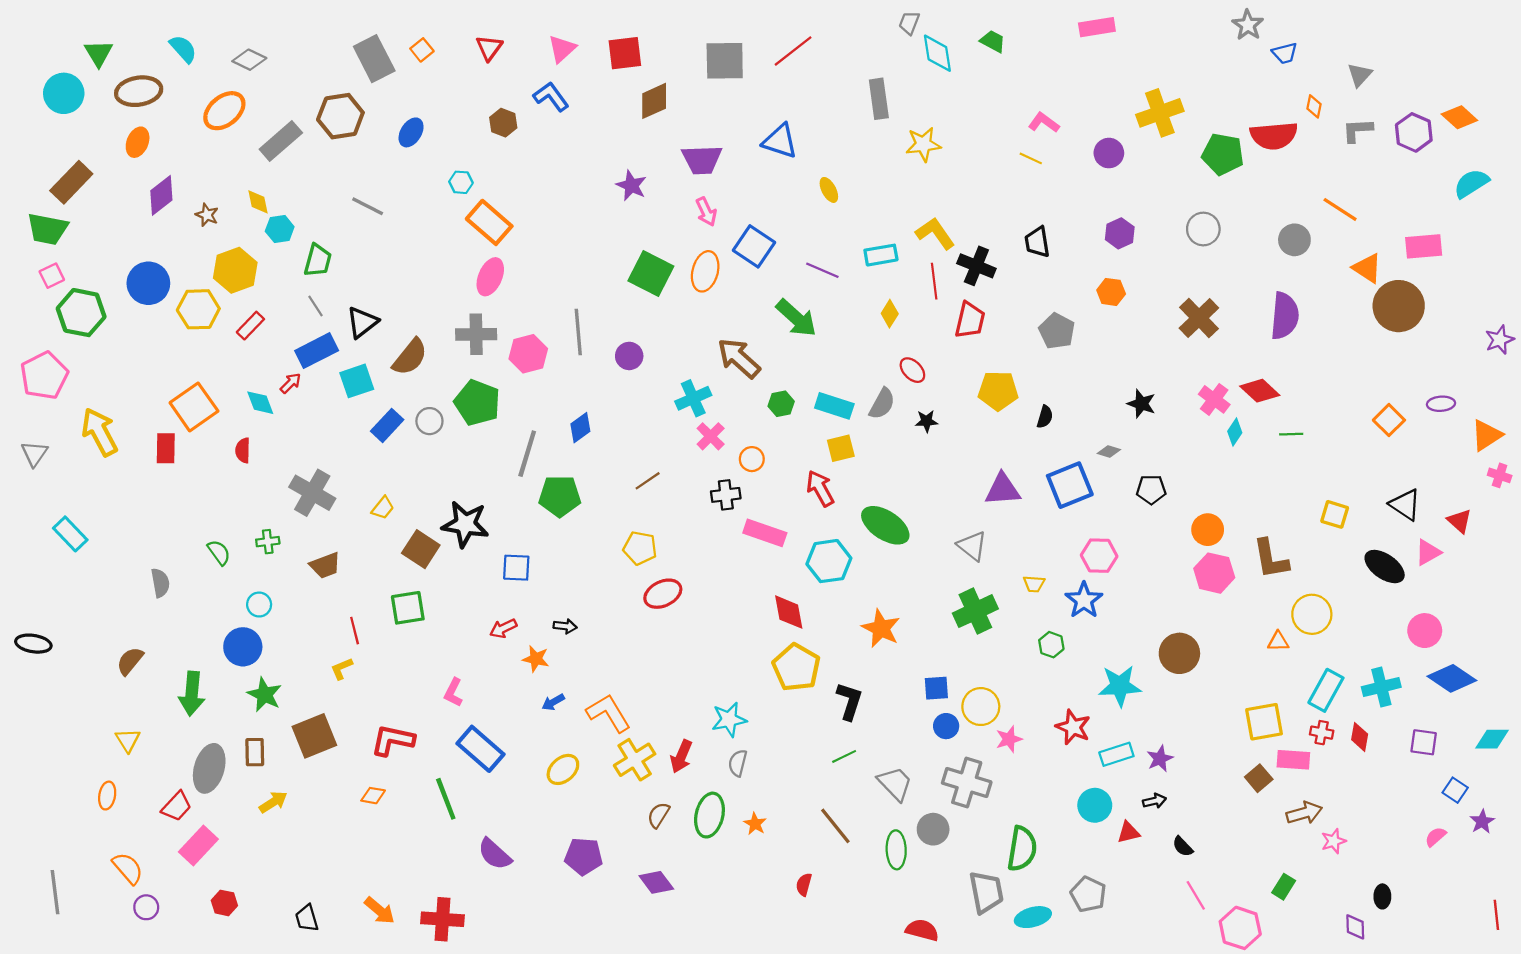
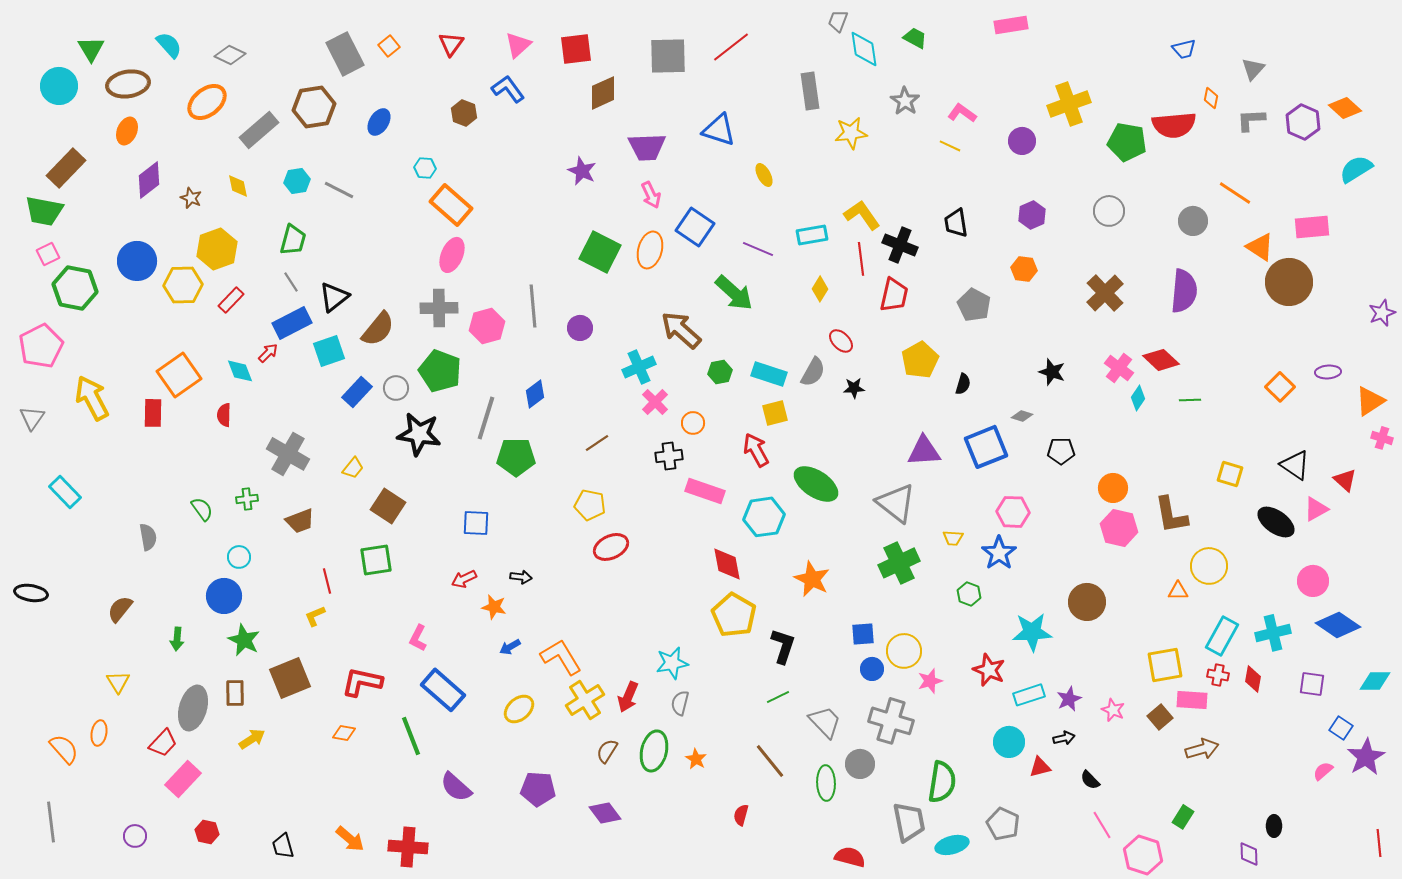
gray star: (1248, 25) -> (905, 101), moved
cyan hexagon: (280, 229) -> (297, 181), moved
yellow pentagon: (998, 391) -> (920, 360), turned -30
black star: (465, 524) -> (419, 434), moved
gray triangle: (972, 546) -> (896, 503), size x1.4
green arrow: (192, 694) -> (177, 639), size x0.6
purple star: (1482, 822) -> (1366, 757), size x1.6
pink star: (1334, 841) -> (1113, 710), moved, turned -30
orange semicircle: (128, 868) -> (64, 749), moved

